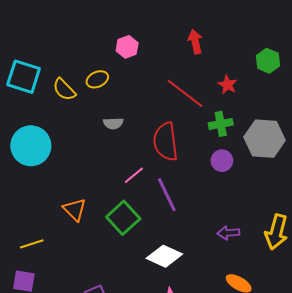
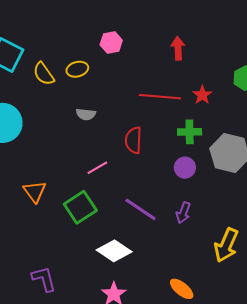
red line: (185, 93) -> (160, 97), turned -42
red semicircle: (166, 142) -> (133, 140), size x0.7
purple line: (167, 195) -> (140, 209), moved, turned -40
purple arrow: (228, 233) -> (183, 213), moved, turned -75

